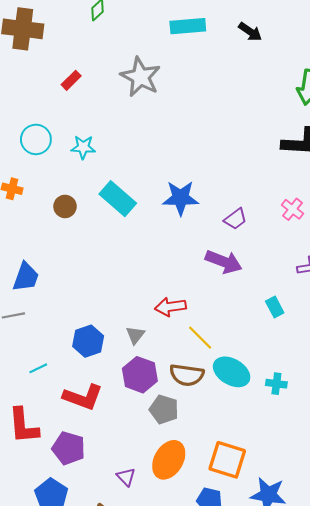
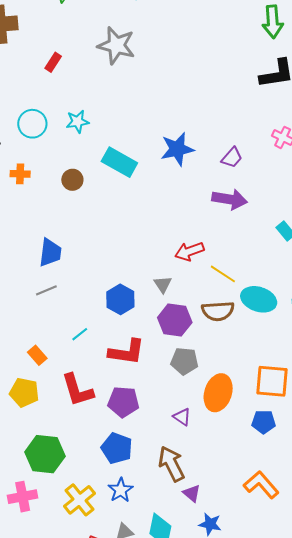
gray pentagon: (164, 409) -> (184, 361), moved

